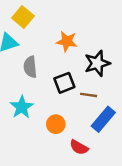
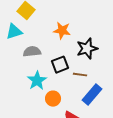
gray semicircle: (30, 67) -> (32, 52), turned 90
cyan star: (22, 107) -> (37, 81), moved

